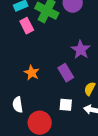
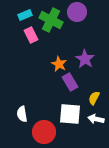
orange star: (32, 73) -> (59, 64), moved
white square: (66, 105) -> (70, 114), size x1.6

